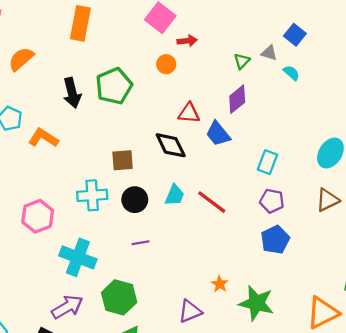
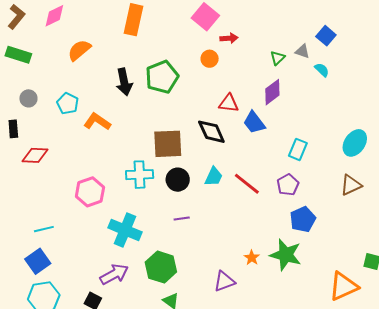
brown square: (123, 160) -> (168, 144), size x1.5
purple pentagon: (272, 201) -> (288, 185), moved, turned 30
green star: (256, 303) -> (286, 255), moved

